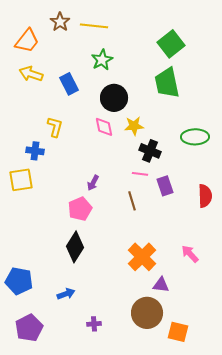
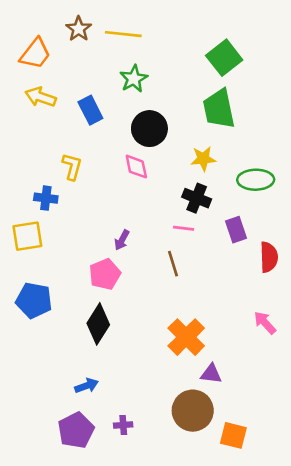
yellow star: (134, 126) -> (203, 159), moved
purple rectangle: (165, 186) -> (236, 230), moved
pink arrow: (190, 254) -> (265, 323), moved
blue pentagon: (19, 281) -> (34, 300), moved
purple pentagon: (29, 328) -> (76, 430), moved

